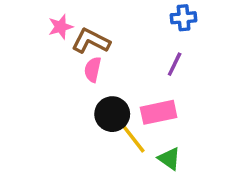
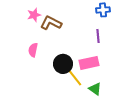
purple line: (175, 64) -> (98, 36), turned -32
pink semicircle: (93, 70) -> (33, 50), moved

